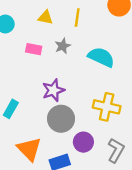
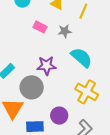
cyan semicircle: (101, 57) -> (81, 57), moved
gray circle: (61, 119) -> (32, 87), moved

